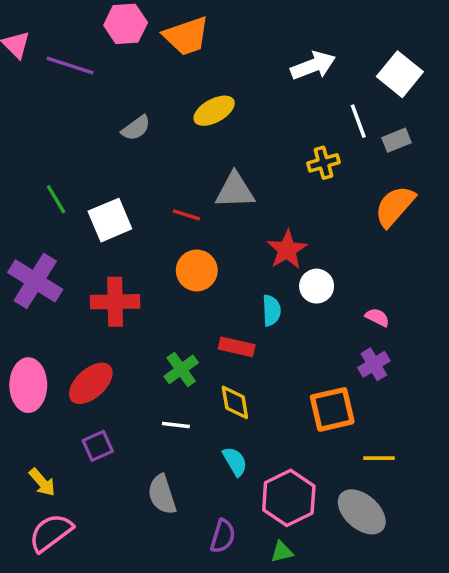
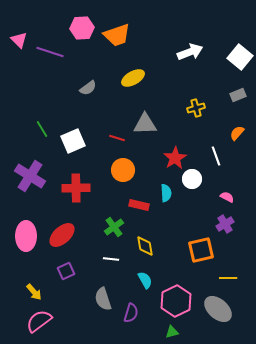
white line: (358, 121) -> (216, 156), moved
orange semicircle: (395, 206) -> (237, 133), size x0.6
red rectangle: (237, 347) -> (139, 205), moved
purple semicircle: (223, 536) -> (131, 313), moved

